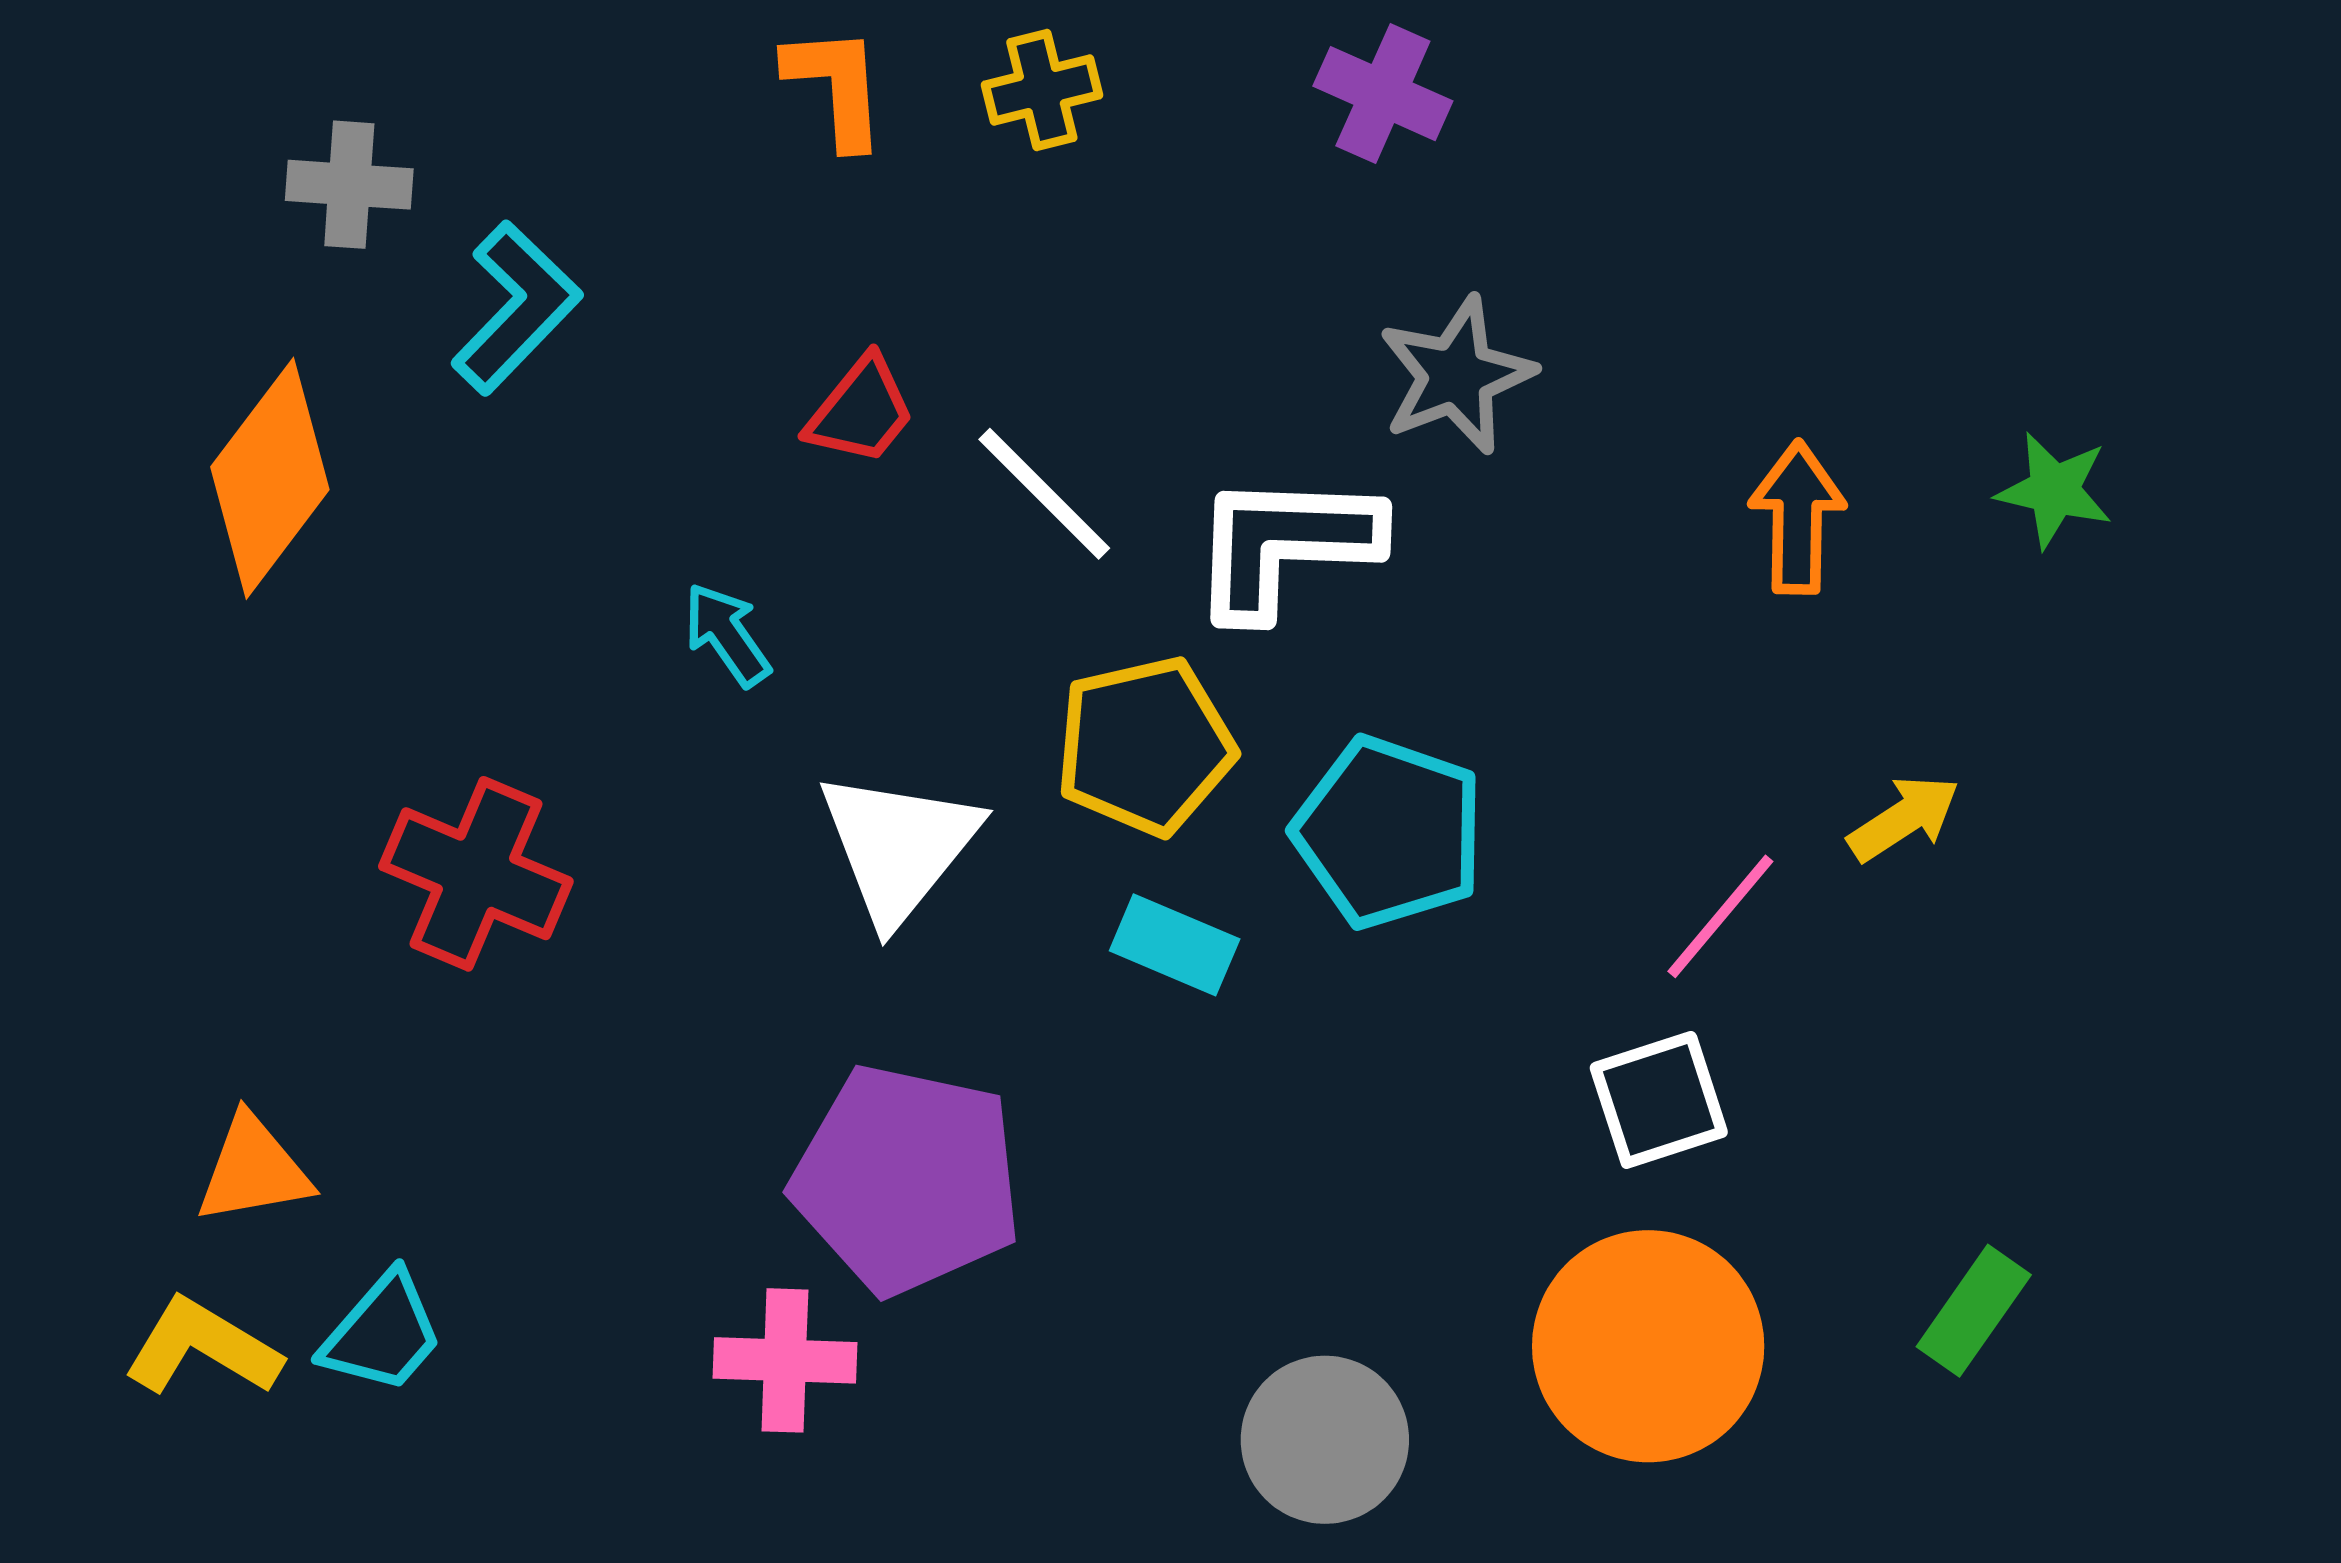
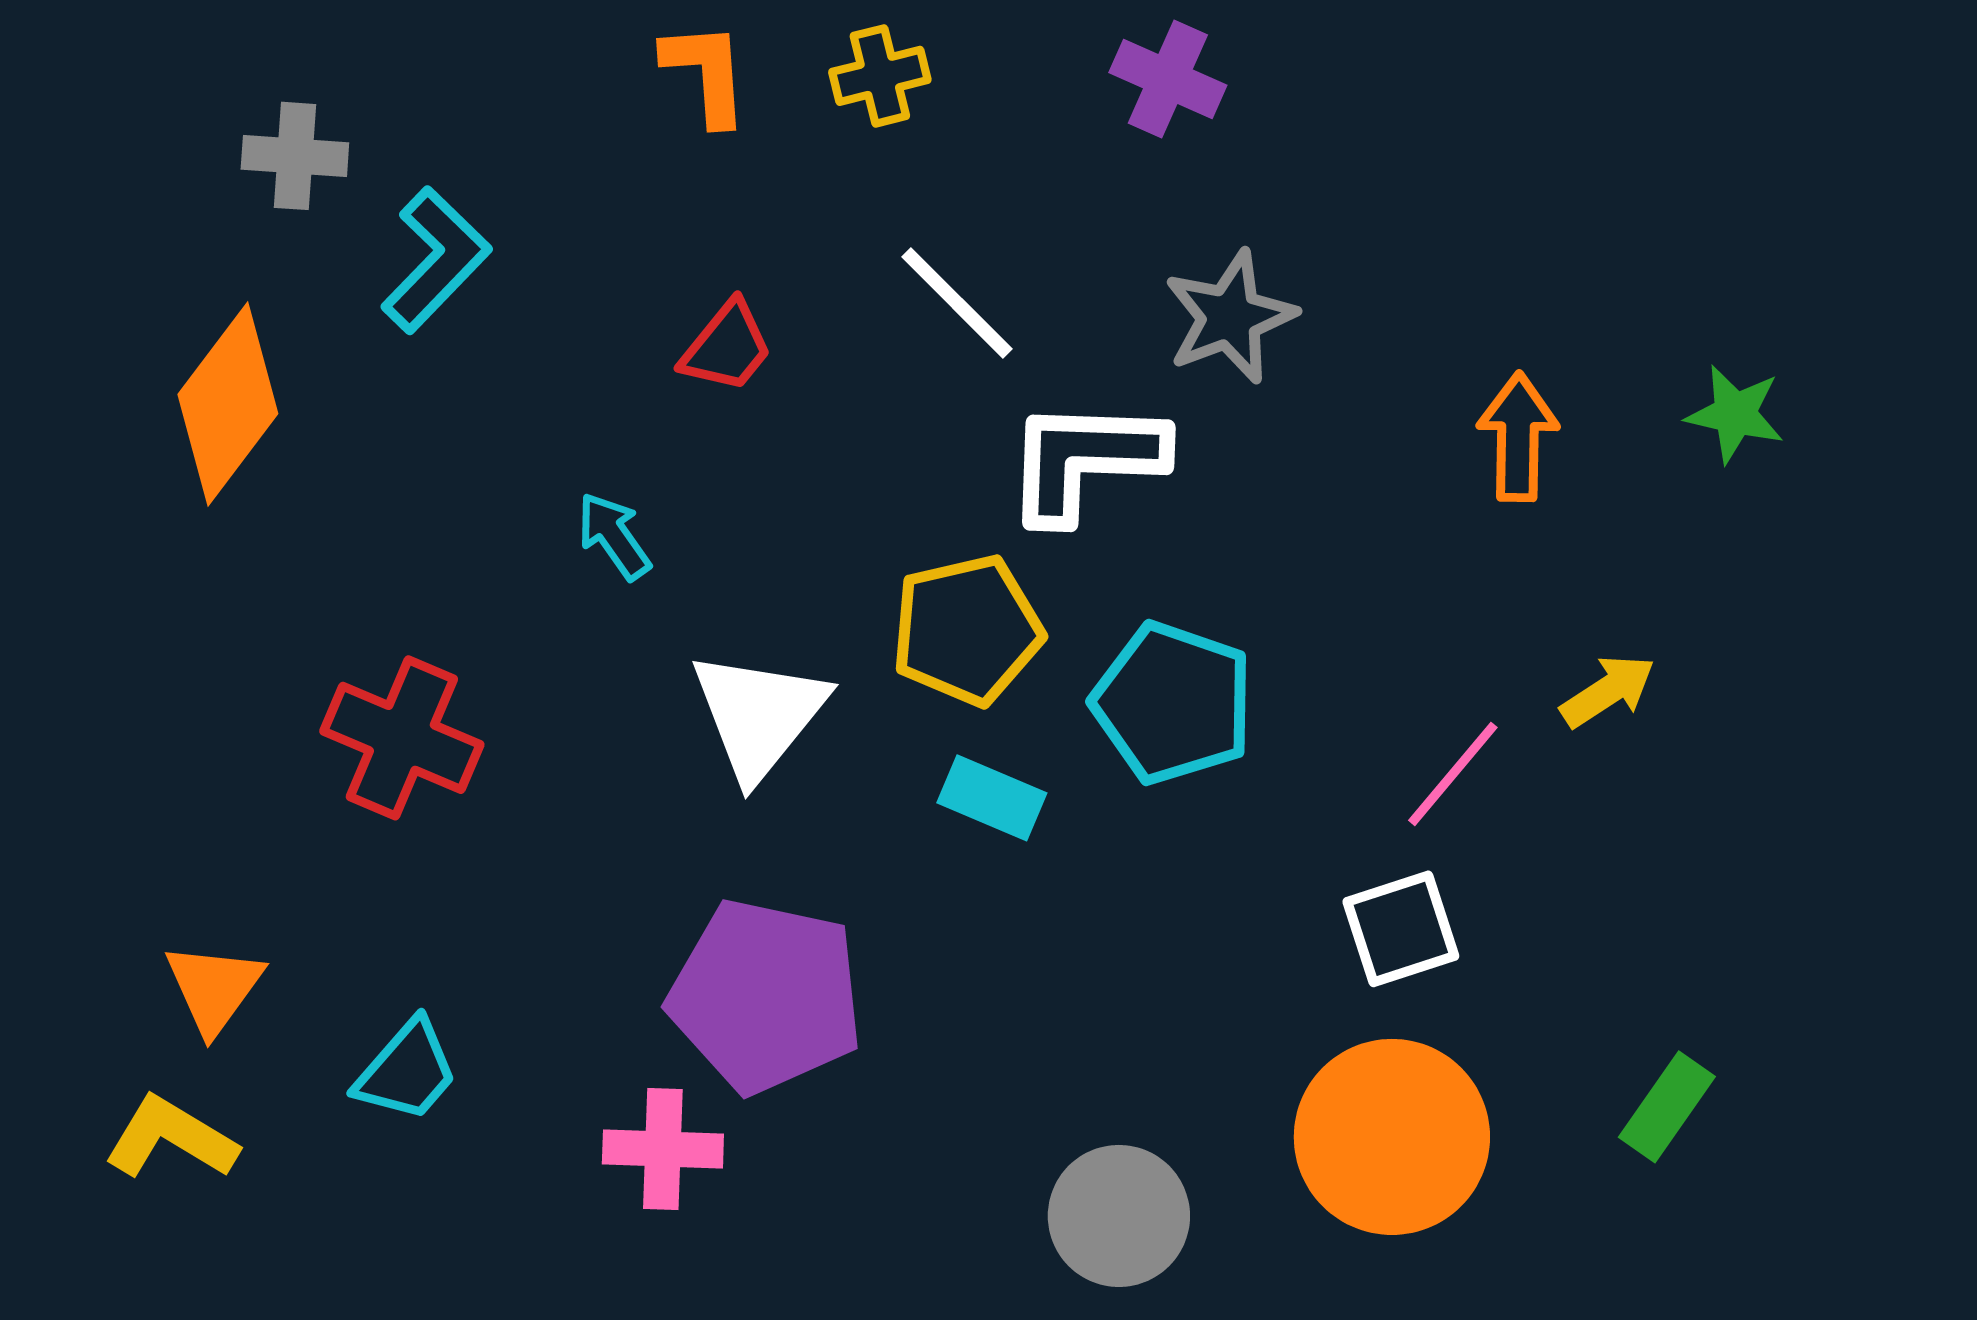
white line: (1044, 494) -> (957, 303), moved
orange triangle: (253, 1170) -> (214, 988), turned -44
cyan trapezoid: (382, 1333) -> (407, 1071), moved

